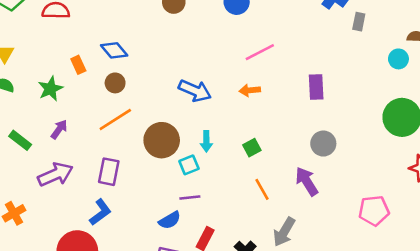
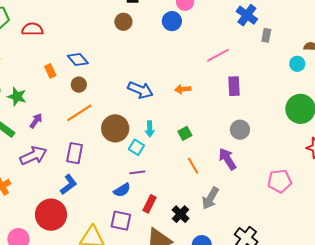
pink line: (260, 52) -> (218, 55), moved
green star: (50, 89) -> (17, 97), moved, turned -30
cyan square: (189, 165) -> (136, 147), turned -35

